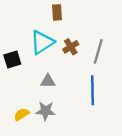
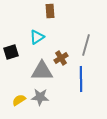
cyan triangle: (42, 42) -> (37, 37), size x0.7
brown cross: (71, 47) -> (61, 58), moved
gray triangle: (48, 81) -> (42, 71), size x1.6

